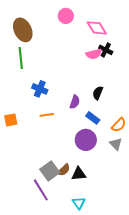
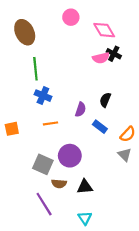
green line: (21, 58) -> (35, 69), moved
purple circle: (86, 140) -> (70, 156), moved
brown semicircle: (64, 170) -> (59, 184), moved, turned 48
gray square: (50, 171) -> (43, 164), moved, turned -30

